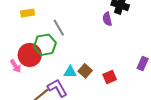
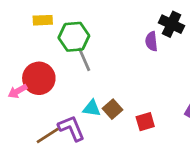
gray line: (59, 28) -> (84, 59), moved
green hexagon: (45, 45) -> (74, 37), moved
pink arrow: (15, 66) -> (18, 91), turned 88

